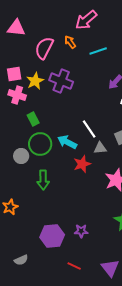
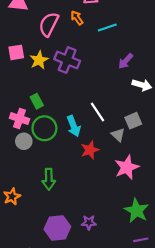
pink cross: (17, 95) -> (19, 119), moved
cyan arrow: (67, 142) -> (74, 126), turned -138
gray triangle: (100, 148) -> (118, 135), moved, turned 48
green arrow: (43, 180) -> (49, 179), moved

